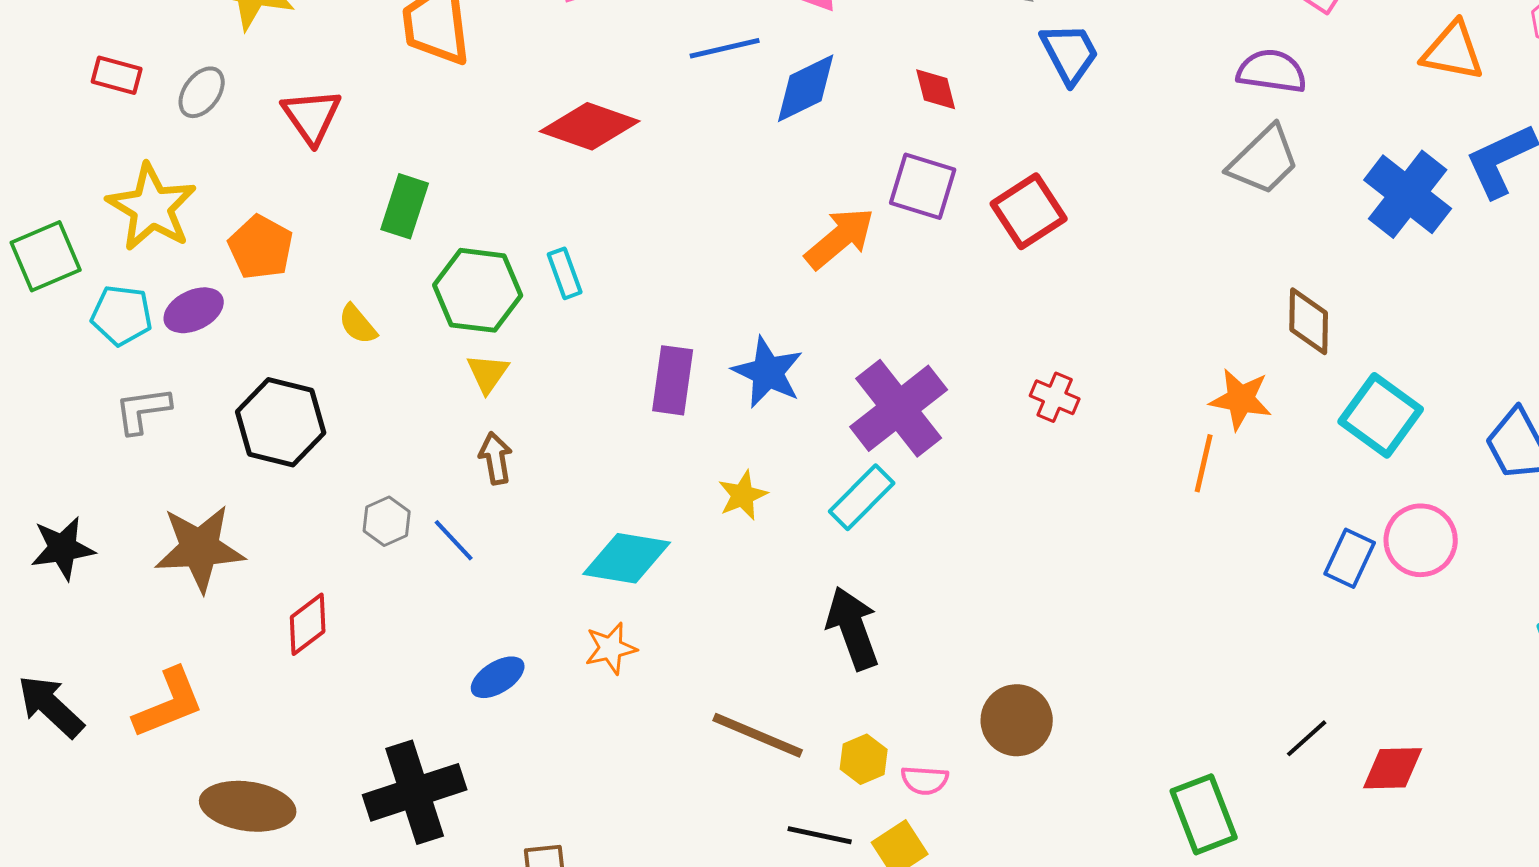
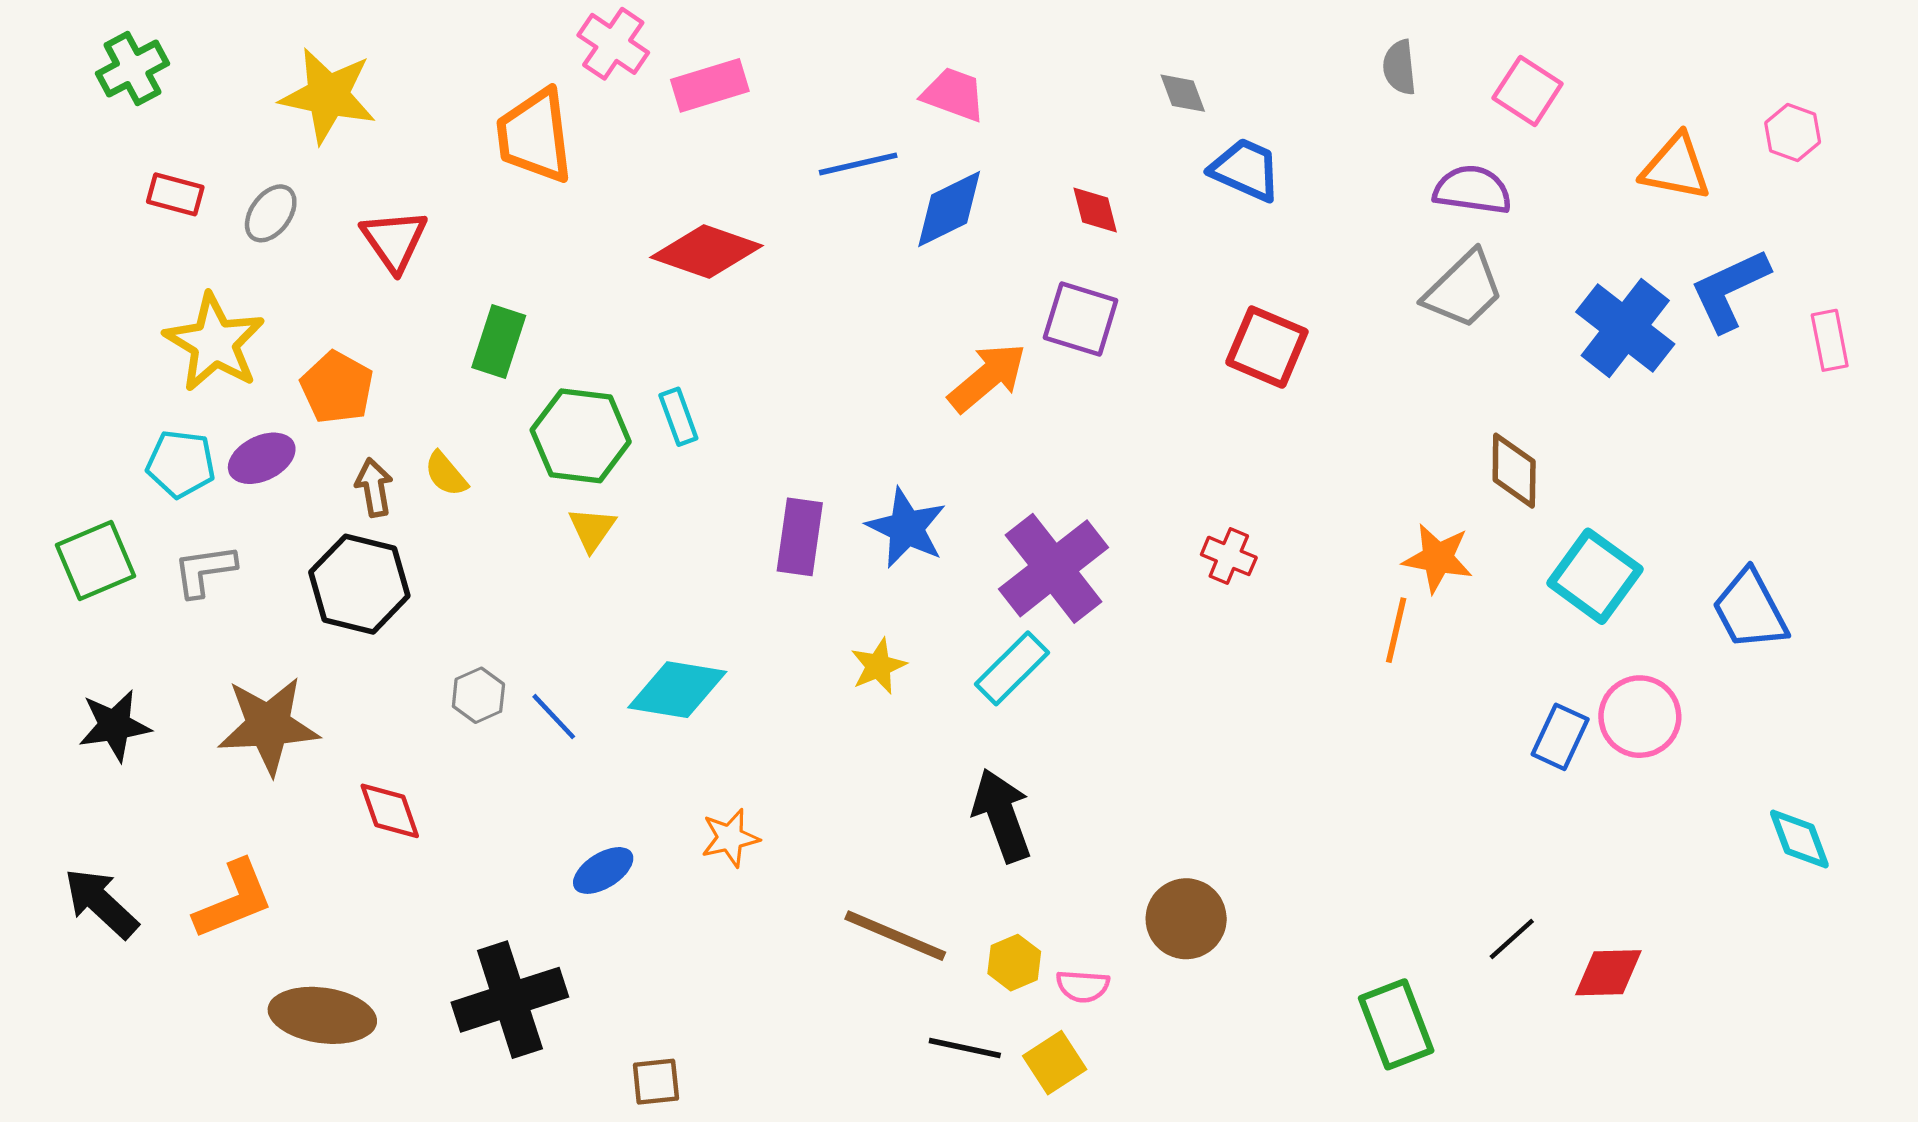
blue trapezoid: (1070, 53) -> (1246, 170), turned -38
red square: (1029, 211) -> (1267, 347), moved, turned -34
green square: (46, 256) -> (95, 560), moved
brown arrow: (496, 458) -> (374, 487), moved
cyan diamond: (627, 558) -> (677, 690), moved
red diamond: (308, 624) -> (390, 811), turned -72

